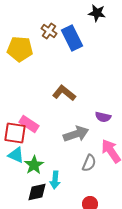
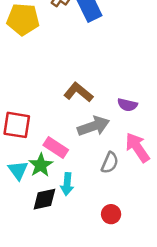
brown L-shape: (64, 93) -> (78, 92), moved
pink rectangle: (29, 124) -> (56, 148), moved
cyan triangle: (16, 155) -> (18, 170), moved, turned 30

